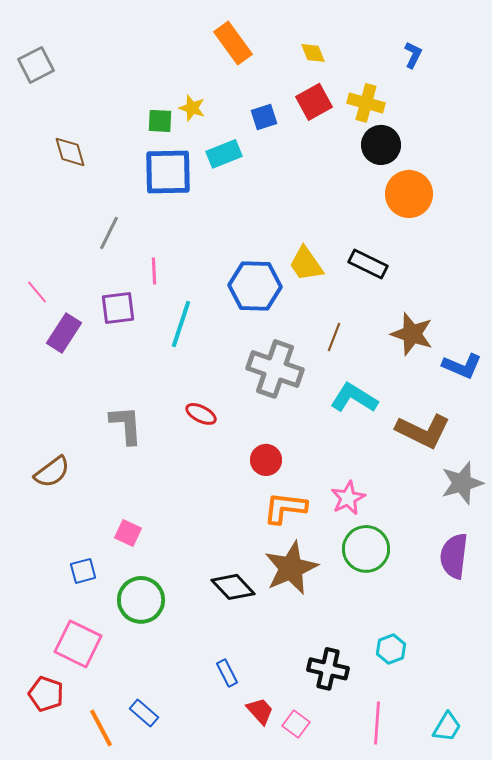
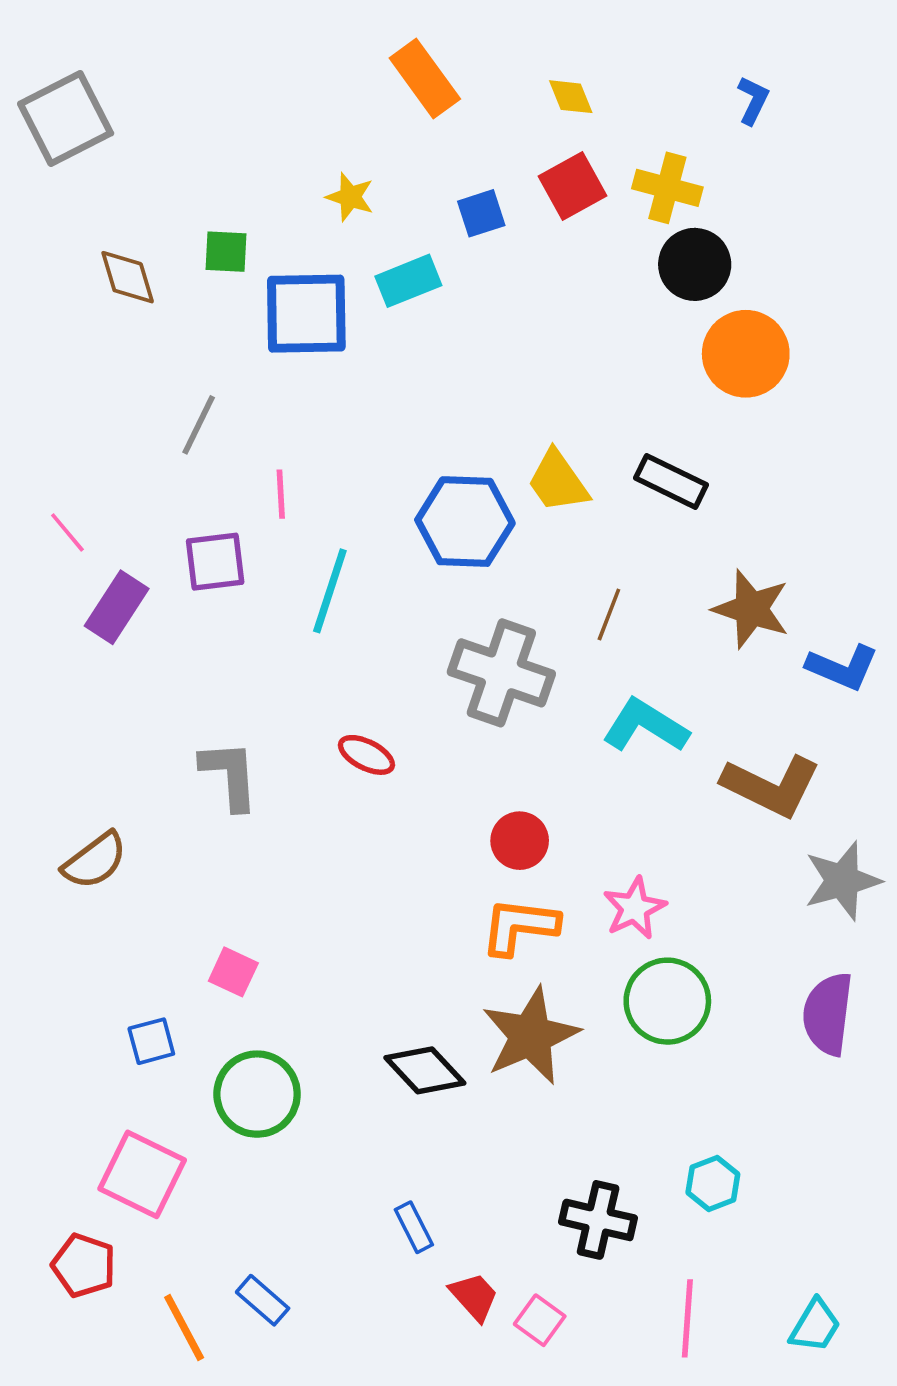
gray square: (36, 65) -> (66, 119), size x1.4
green square: (160, 121) -> (226, 252), moved
red circle: (266, 460) -> (520, 841), moved

